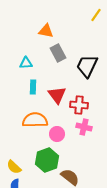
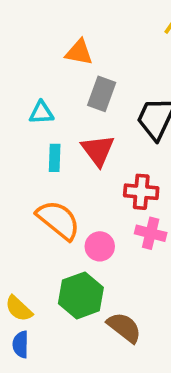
gray rectangle: (58, 53) -> (102, 94), turned 48
red triangle: (57, 95) -> (98, 150), moved
orange semicircle: (35, 120) -> (58, 220), turned 40

